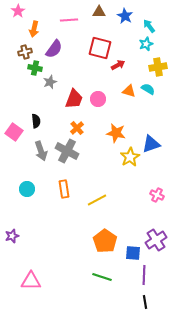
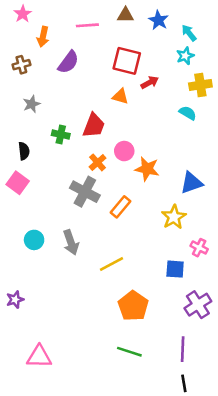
brown cross: (25, 52) -> (21, 65), moved
green cross: (35, 68) -> (61, 135), moved
gray star: (50, 82) -> (32, 104), moved
orange triangle: (129, 91) -> (120, 96), moved
pink circle: (98, 99) -> (124, 151), moved
black semicircle: (36, 121) -> (24, 151), moved
pink square: (14, 132) -> (18, 183), moved
gray arrow: (41, 151) -> (71, 242), moved
yellow star: (130, 157) -> (174, 217), moved
orange rectangle: (64, 189) -> (120, 207), moved, turned 48
yellow line: (97, 200) -> (112, 264), moved
blue square: (133, 253) -> (175, 269), moved

